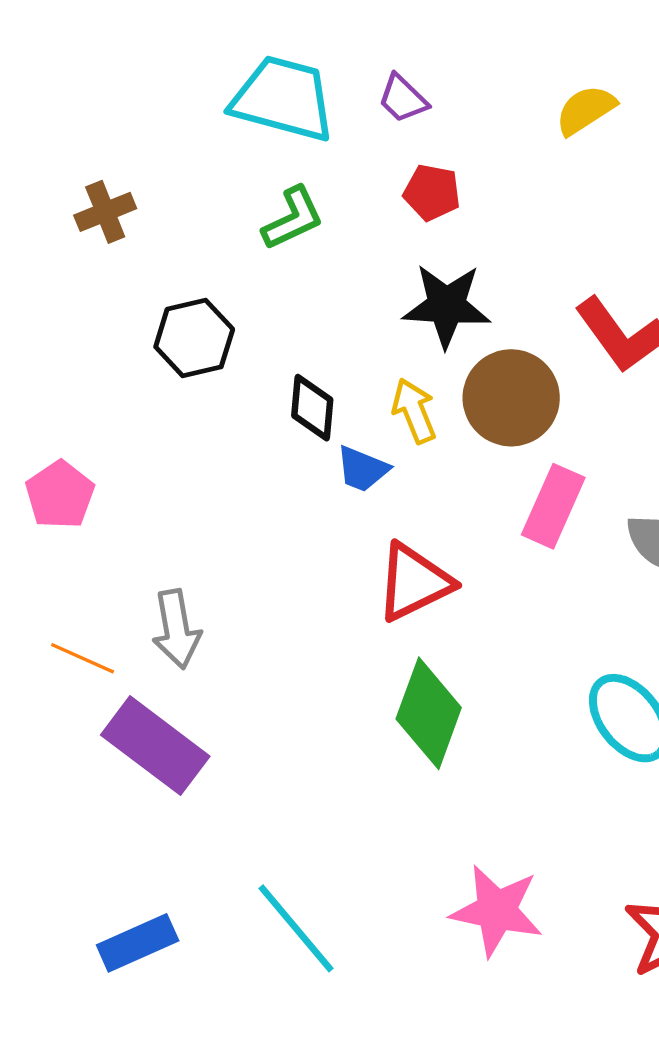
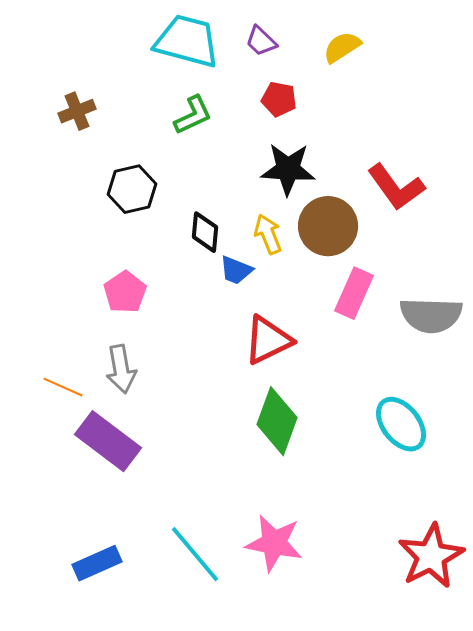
yellow semicircle: (586, 110) -> (342, 47), moved
pink pentagon: (60, 495) -> (125, 292), moved
pink star: (497, 911) -> (274, 543), moved

